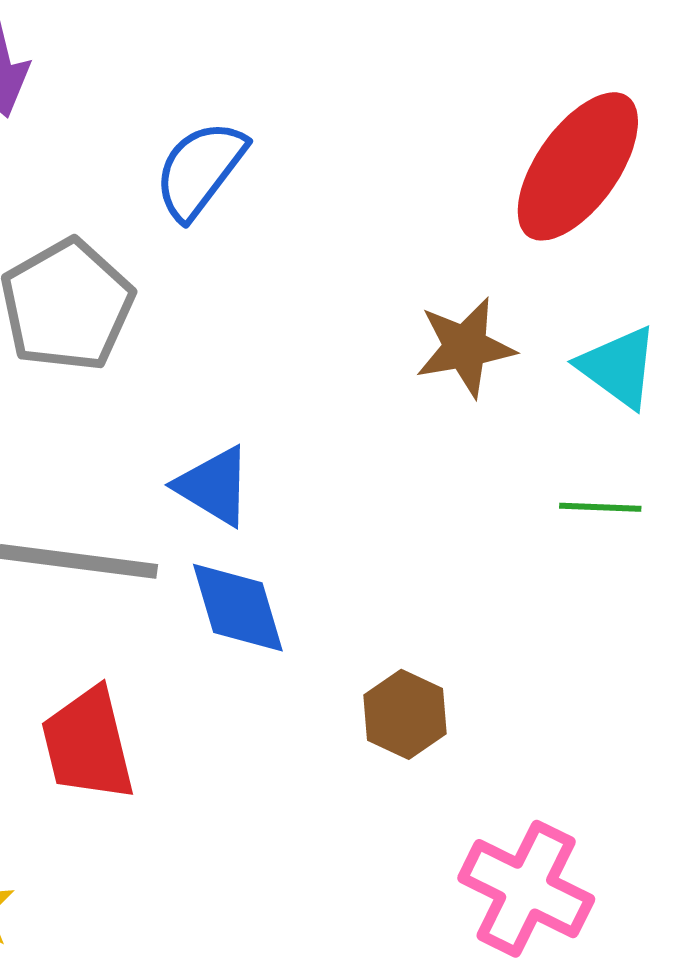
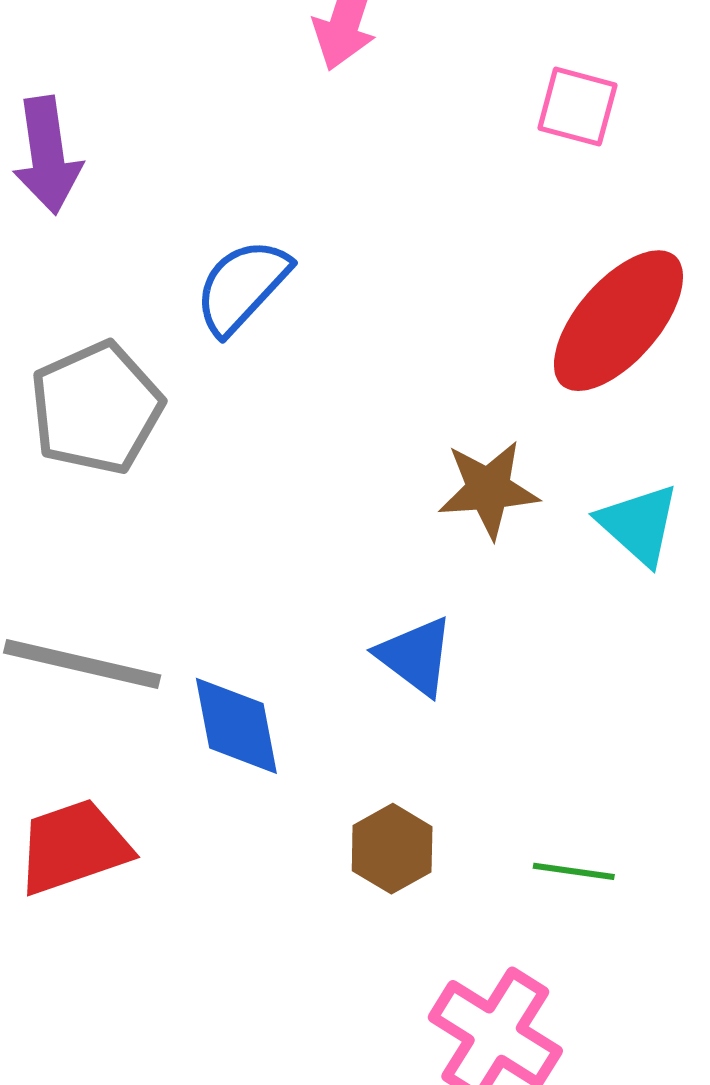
blue triangle: (214, 486) -> (415, 656), moved
green line: (600, 507) -> (574, 871), moved
red trapezoid: (88, 744) -> (73, 847), turned 79

